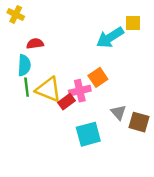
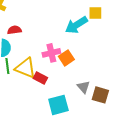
pink cross: (80, 91) -> (51, 53), moved
red rectangle: (66, 102) -> (40, 78), turned 64

